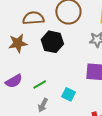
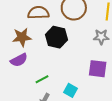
purple semicircle: (14, 81) -> (19, 60), moved

